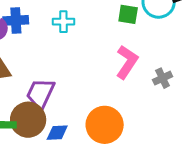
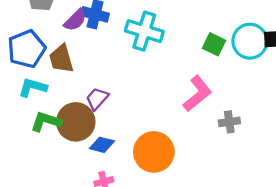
cyan cross: (63, 22) -> (144, 31), size x1.6
purple trapezoid: (40, 94) -> (97, 99), size x0.7

